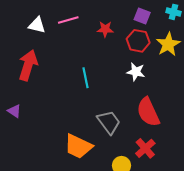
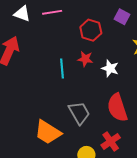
red star: (105, 29) -> (85, 59), moved
red hexagon: (138, 41) -> (91, 30), moved

